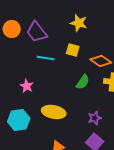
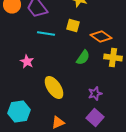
yellow ellipse: (54, 112) -> (54, 88), turned 45
cyan hexagon: (19, 120) -> (19, 112), moved

